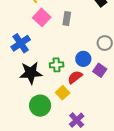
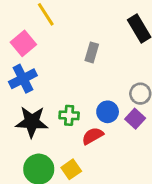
pink square: (42, 17) -> (23, 43), moved
purple square: (100, 70) -> (135, 119), moved
yellow square: (63, 93) -> (71, 169), moved

